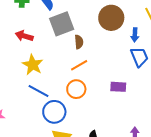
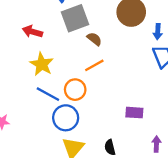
brown semicircle: (79, 42) -> (94, 39), turned -48
purple rectangle: (118, 87) -> (134, 113), moved
orange circle: (76, 89) -> (75, 90), moved

